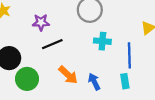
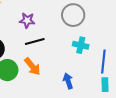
orange arrow: (68, 75) -> (32, 66), moved
cyan rectangle: (125, 81) -> (105, 85), moved

